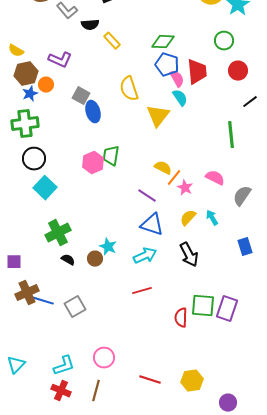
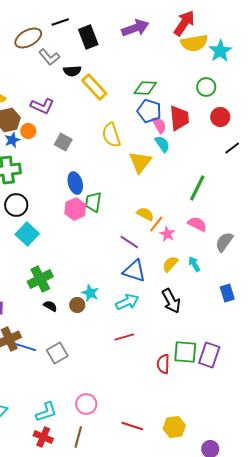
yellow rectangle: (112, 41) -> (94, 87), size x1.5
blue ellipse: (93, 112) -> (75, 183), moved
green line: (231, 135) -> (197, 188), moved, turned 32

